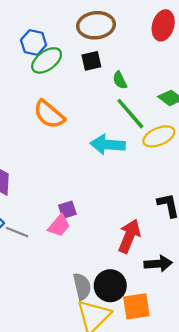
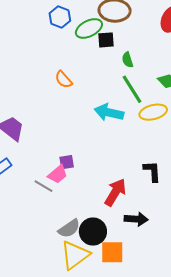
green ellipse: (47, 60) -> (89, 28), moved
orange semicircle: (49, 114) -> (64, 80), size x0.7
gray line: (17, 232) -> (44, 186), moved
gray semicircle: (82, 286) -> (69, 229), turned 60

